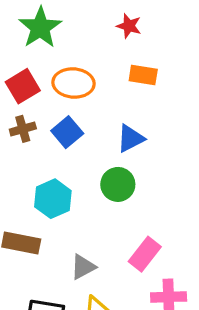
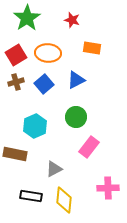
red star: (129, 26) -> (72, 20), moved
blue triangle: (131, 138) -> (76, 80), moved
pink rectangle: (145, 254) -> (89, 147), moved

